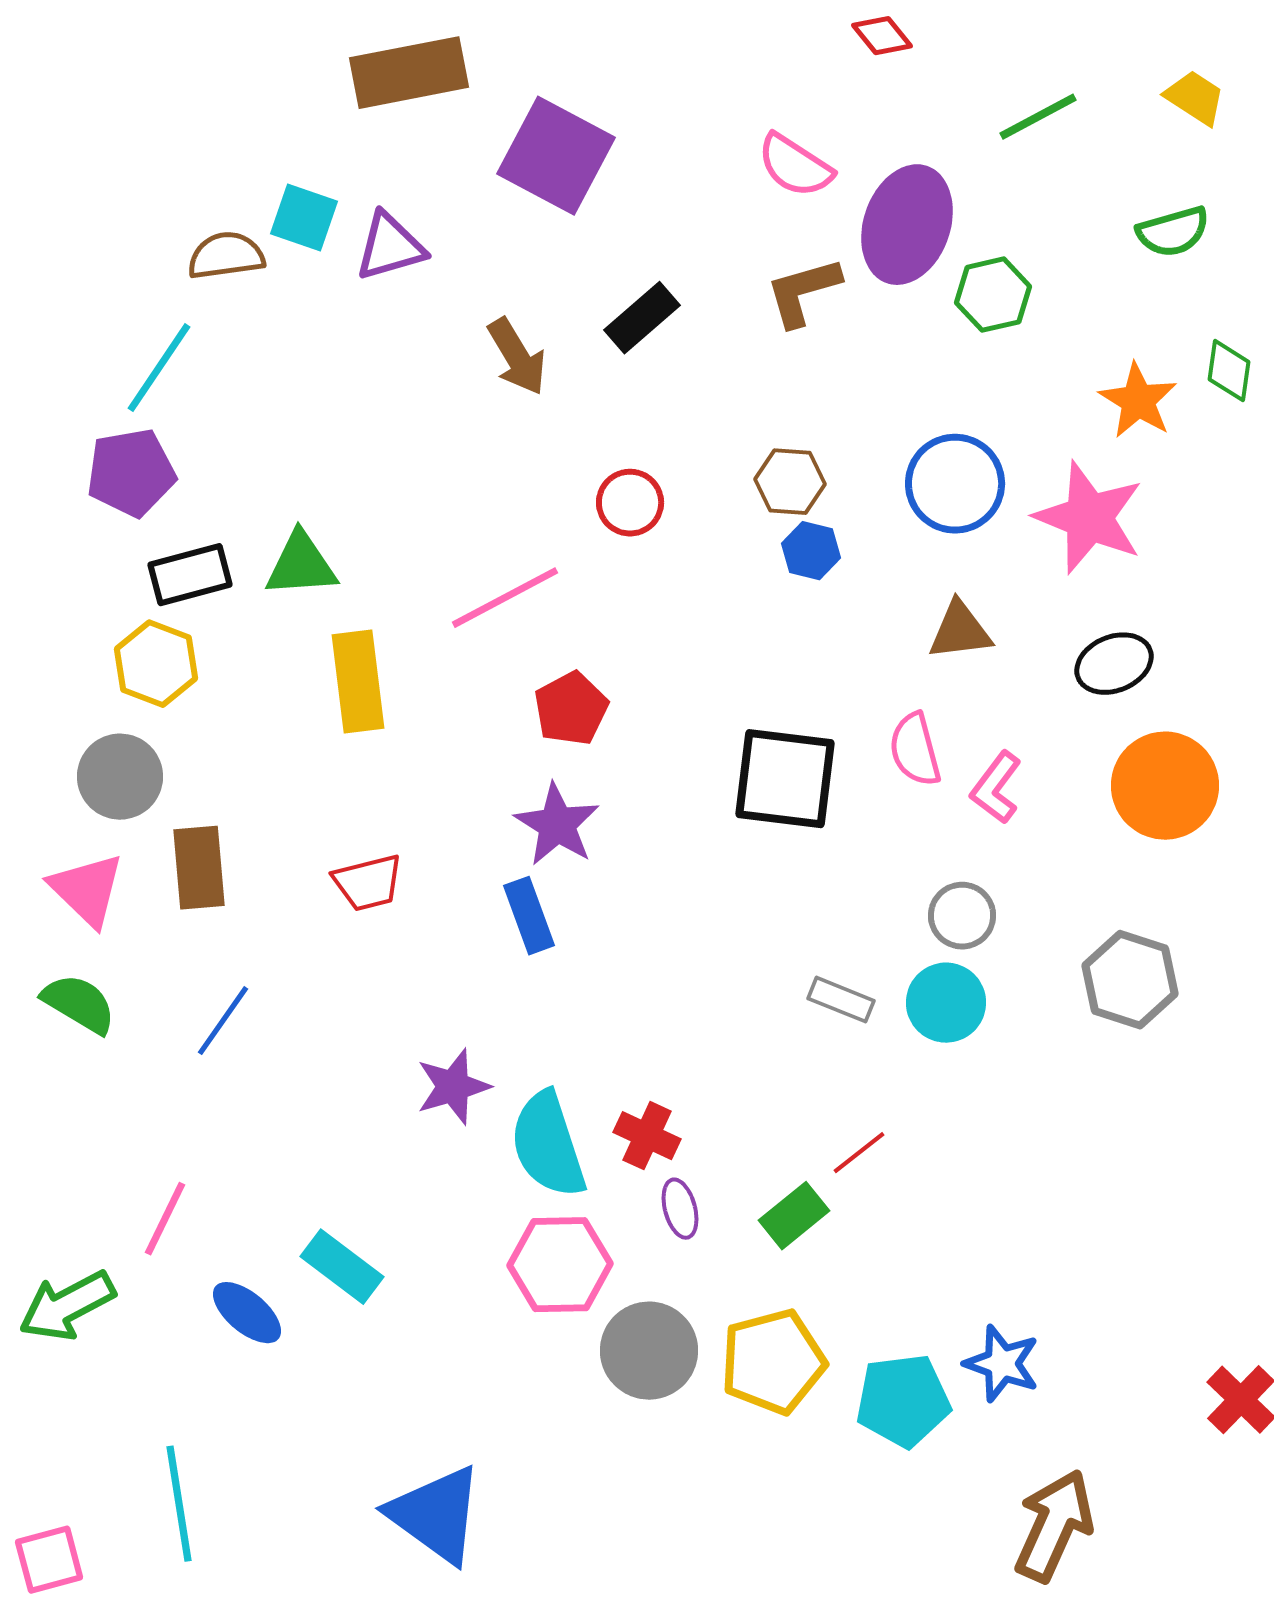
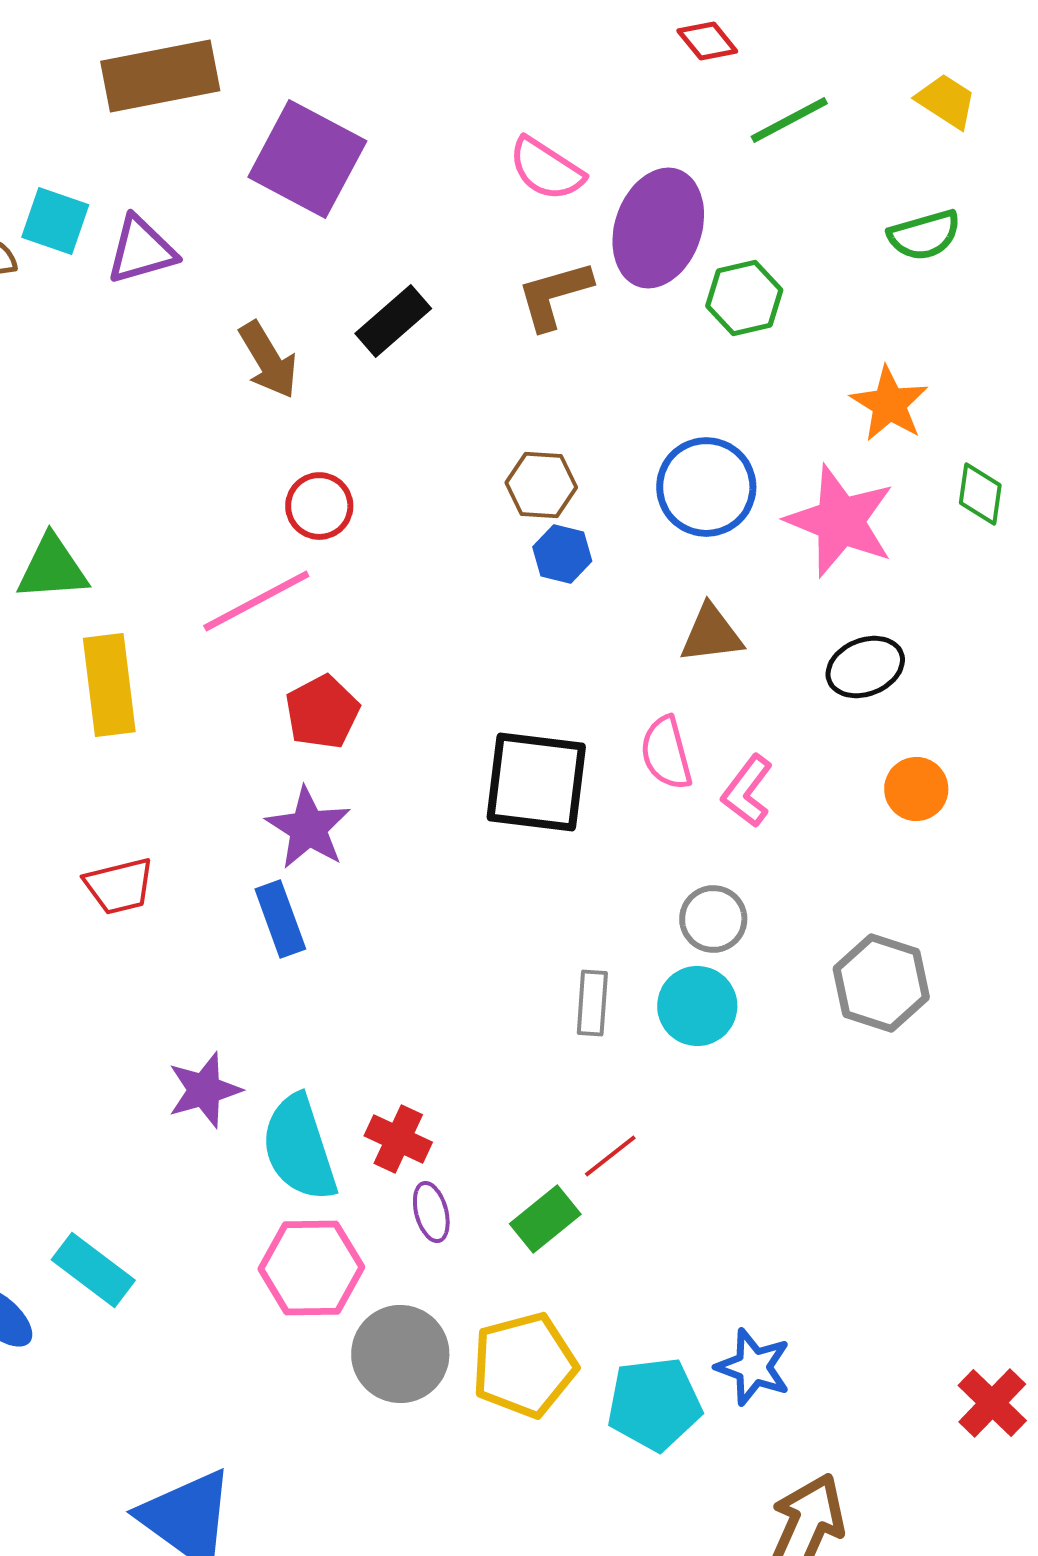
red diamond: (882, 36) -> (707, 41), moved
green diamond: (1229, 371) -> (980, 494), moved
red circle: (630, 503) -> (319, 506), moved
orange circle: (1165, 786) -> (916, 789), size x0.6
gray rectangle: (841, 1000) -> (592, 1003), turned 72

